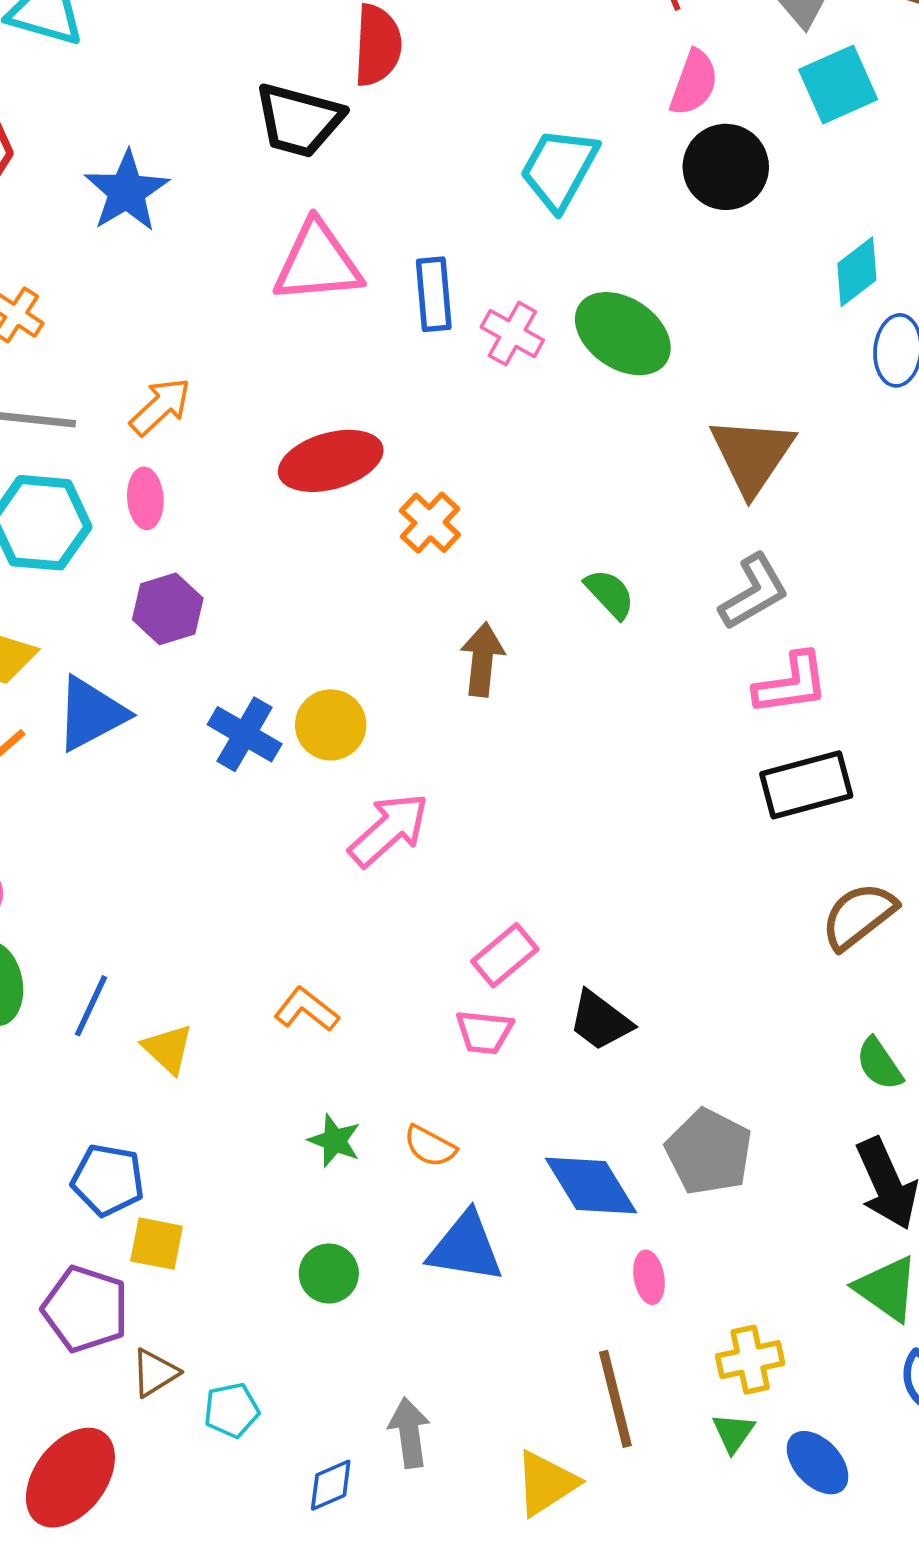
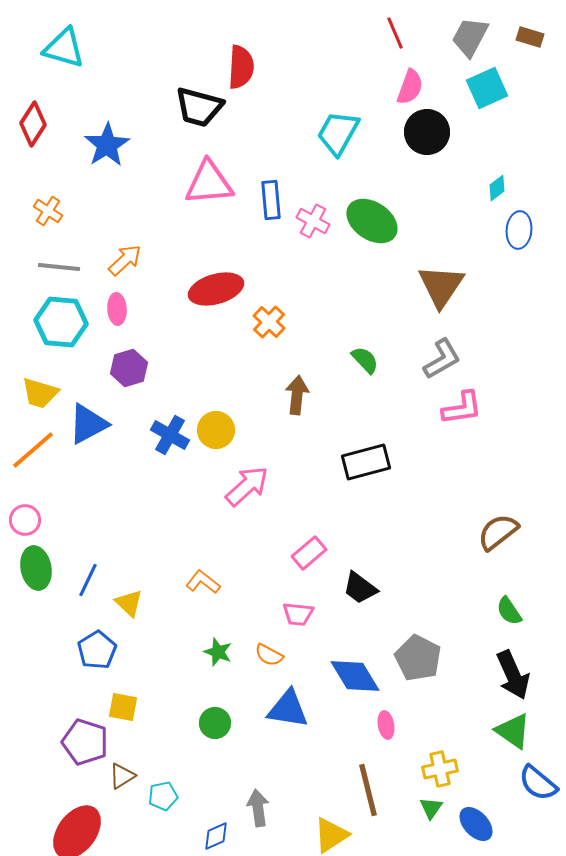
cyan diamond: (857, 272) -> (497, 188), size x0.7
black rectangle: (806, 785) -> (366, 462), moved
pink trapezoid: (484, 1032) -> (298, 614), moved
blue pentagon: (108, 1180) -> (97, 650), moved, turned 30

